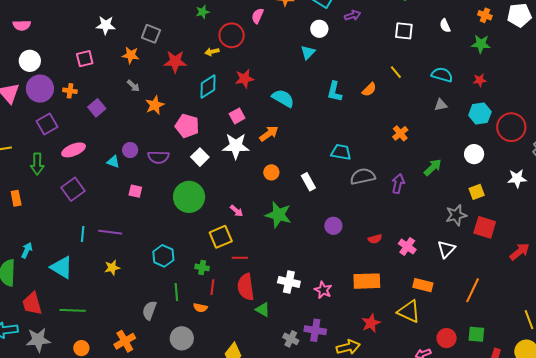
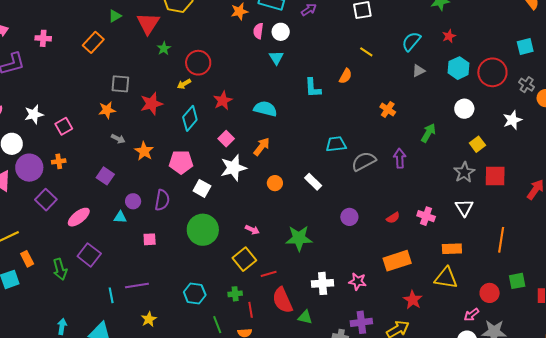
pink semicircle: (258, 16) -> (258, 31), moved
white star: (106, 25) -> (34, 114), moved
cyan semicircle: (442, 75) -> (411, 41), turned -50
purple square: (97, 108) -> (105, 176), moved
purple semicircle: (158, 157) -> (162, 200), turned -65
green arrow: (37, 164) -> (60, 269), moved
orange rectangle: (16, 198) -> (27, 259), moved
green star: (278, 215) -> (299, 238), moved

